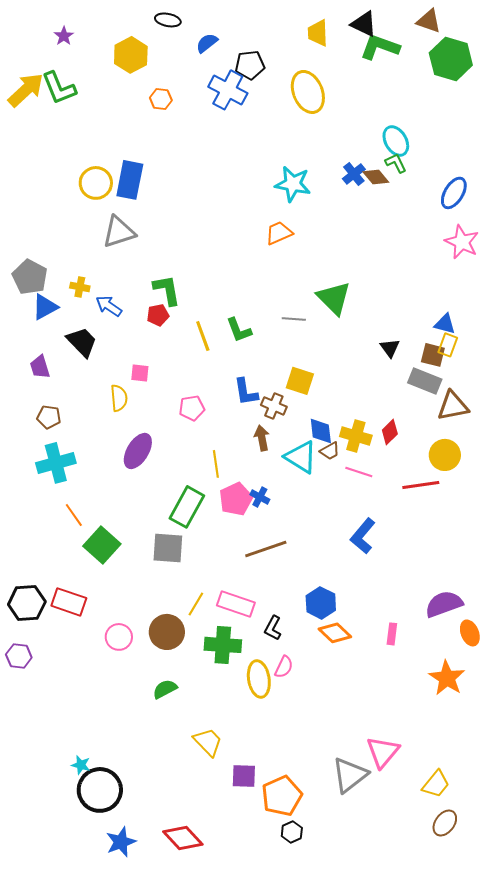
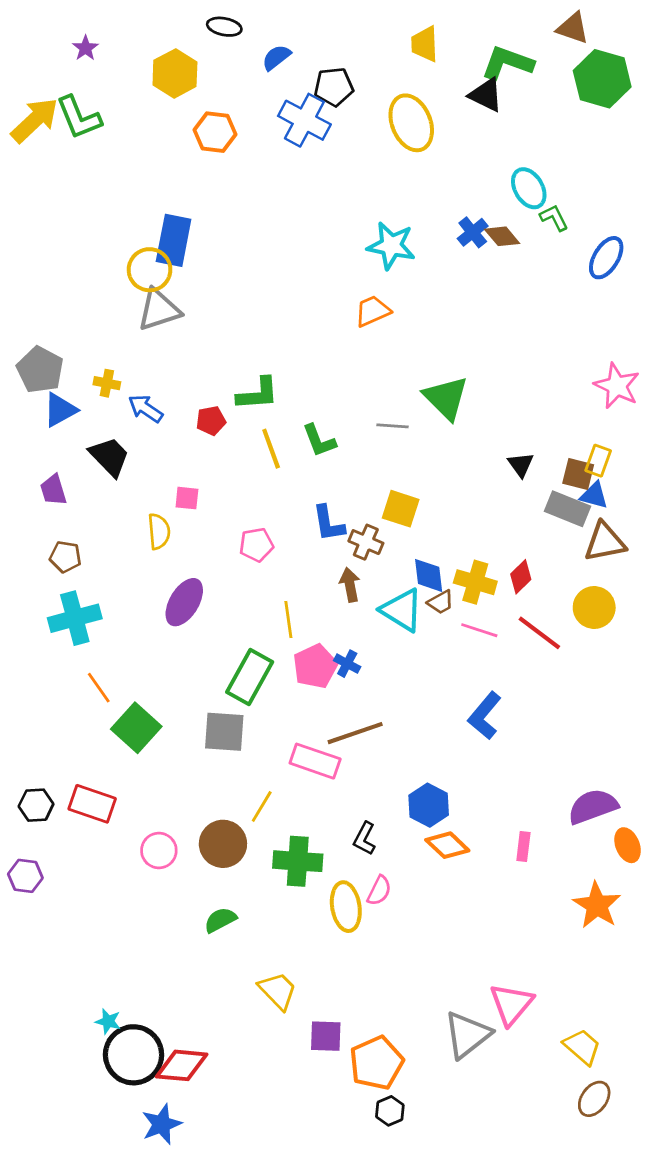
black triangle: (364, 24) -> (486, 95), moved
orange hexagon: (161, 99) -> (215, 132), size x1.4
green L-shape: (396, 163) -> (554, 218), moved
yellow circle: (96, 183) -> (150, 270), moved
pink star: (462, 242) -> (617, 386), moved
green L-shape: (167, 290) -> (258, 394), moved, turned 96
blue triangle: (445, 324) -> (594, 495), moved
red line: (421, 485) -> (539, 633), moved, turned 45
black hexagon: (27, 603) -> (36, 805), size x0.7
pink rectangle: (236, 604) -> (315, 761), moved
yellow trapezoid: (436, 784) -> (582, 1047), turned -88
red diamond: (183, 838) -> (182, 1065), moved, turned -42

